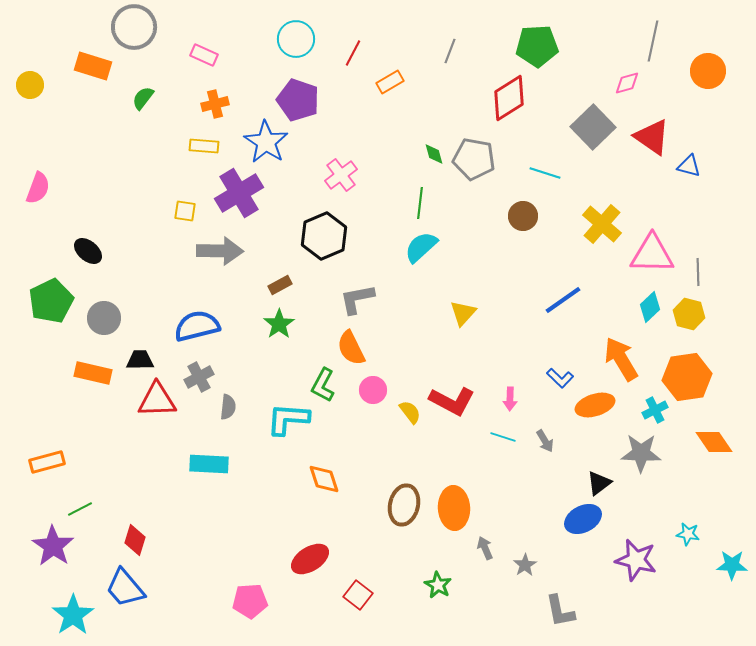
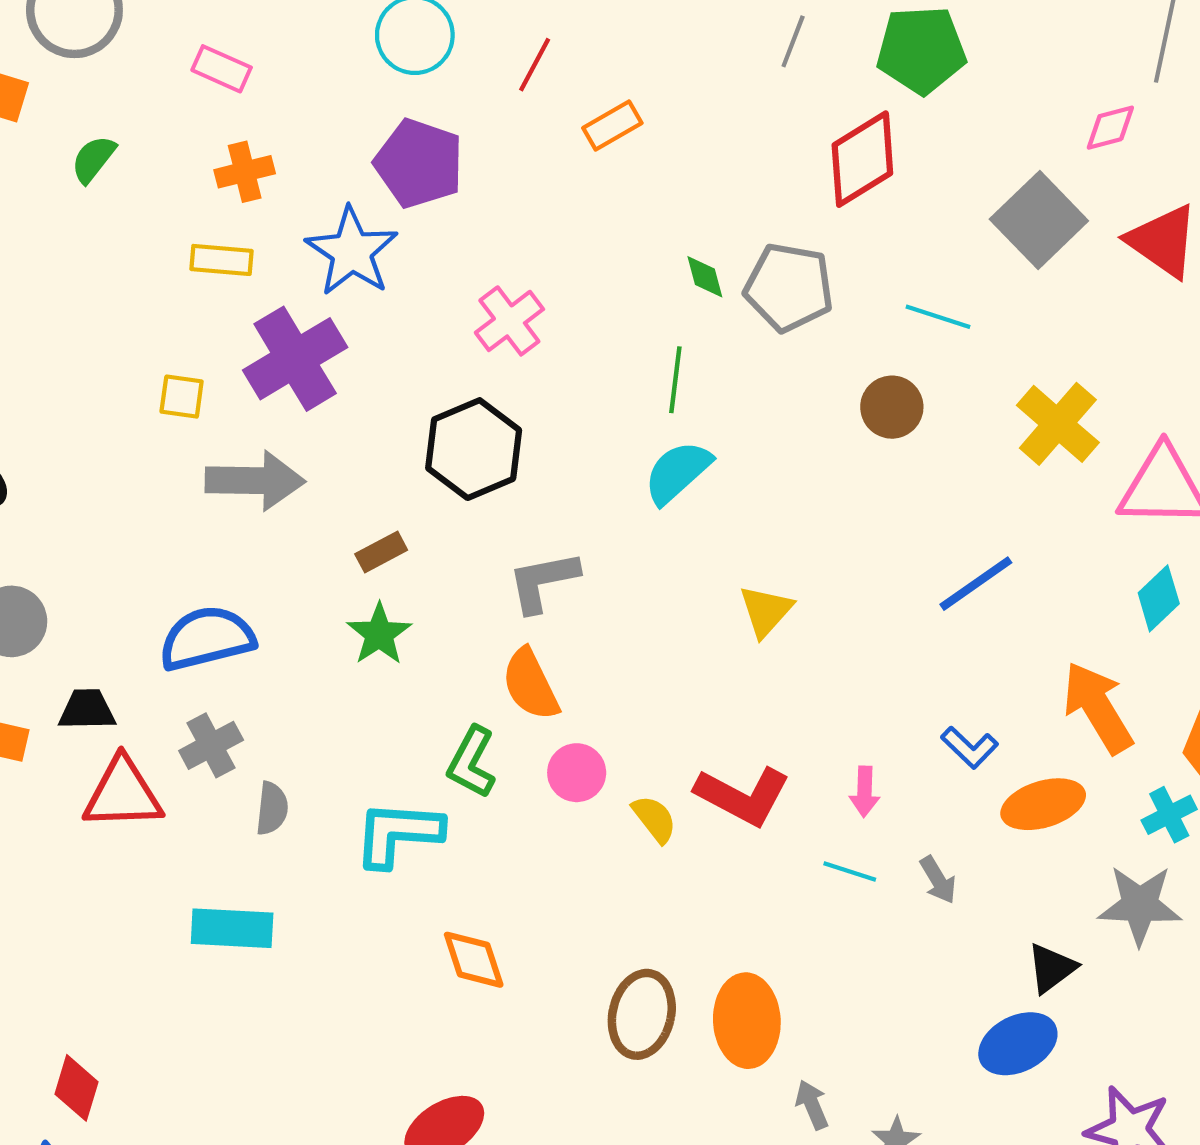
gray line: (450, 51) -> (793, 41), moved

